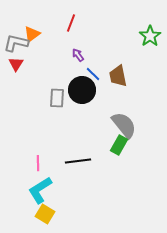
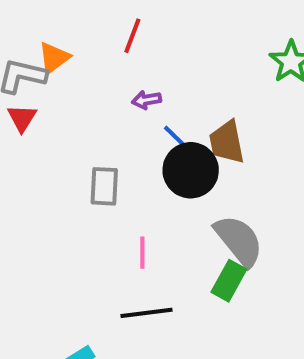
purple arrow: (78, 55) -> (146, 100), turned -64
black circle: (82, 90) -> (191, 170), moved
pink line: (38, 163) -> (142, 253), moved

